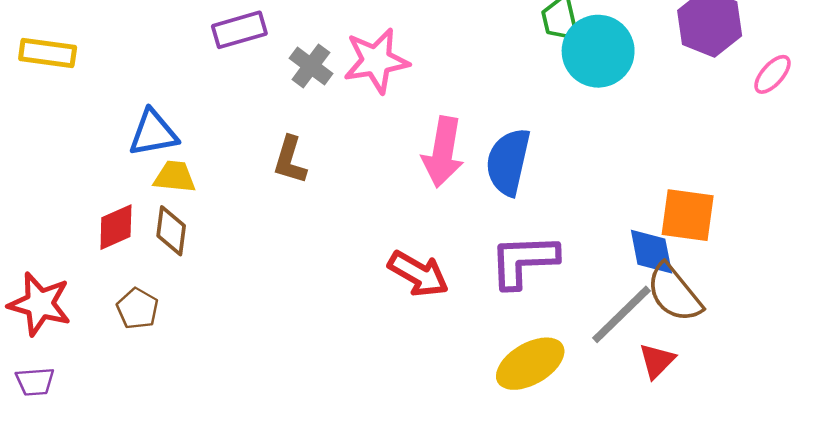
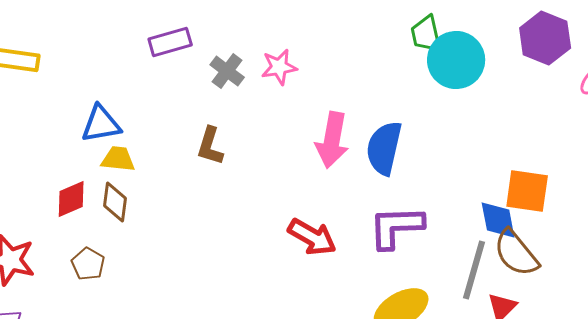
pink star: (376, 61) -> (279, 67), size x0.7
gray line: (622, 314) -> (474, 270), turned -30

